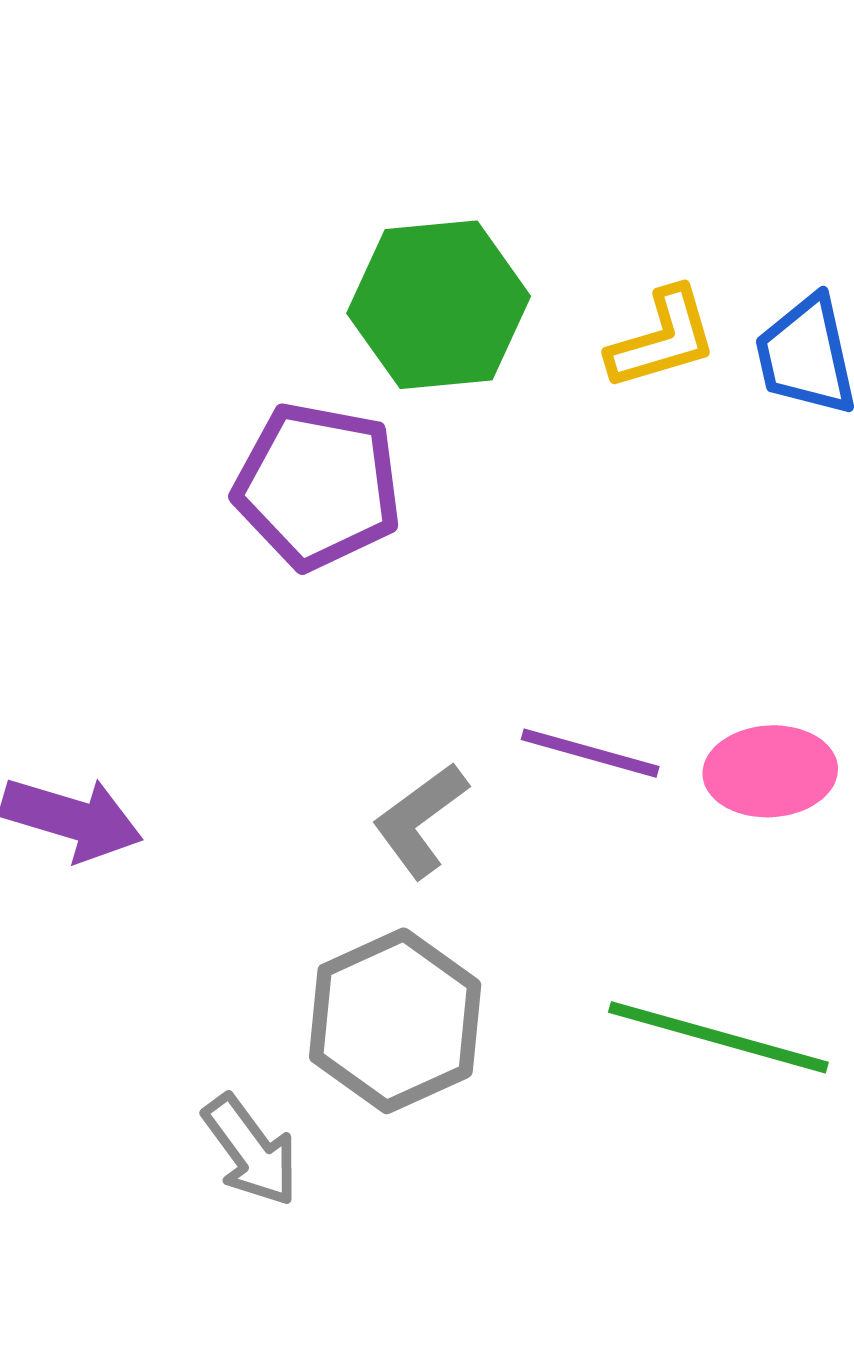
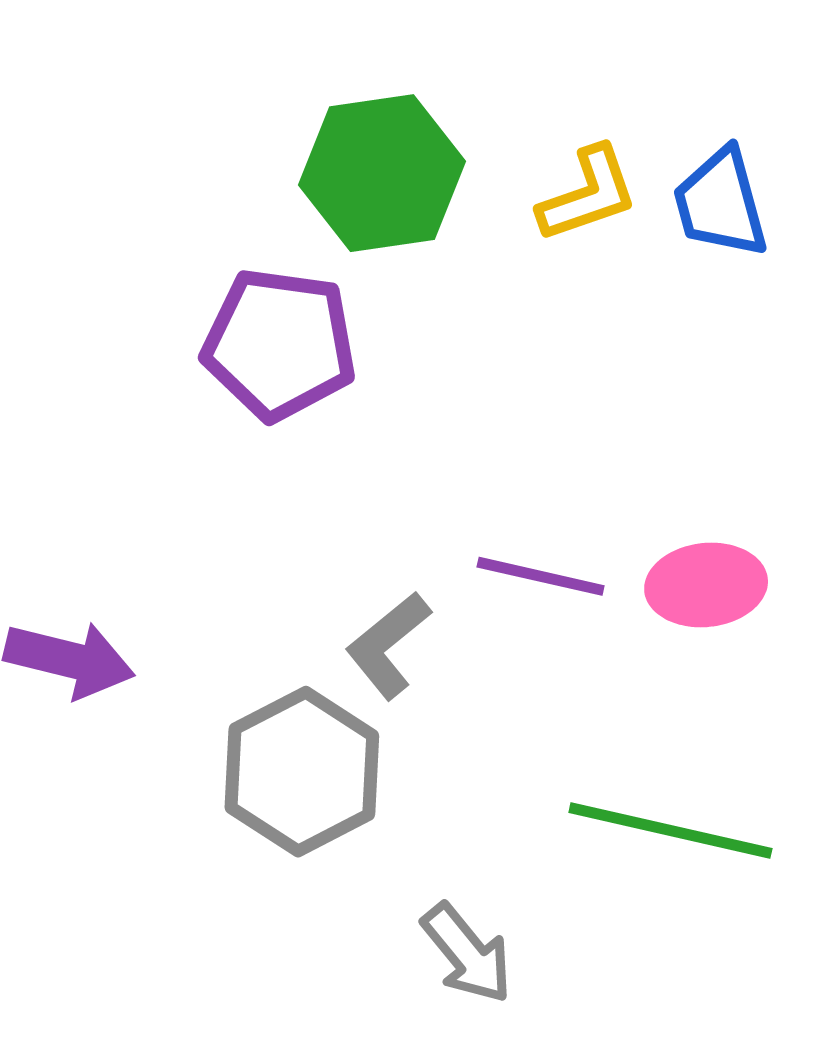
gray hexagon: (395, 1021) -> (302, 772), moved
gray arrow: (251, 1150) -> (467, 953), moved

